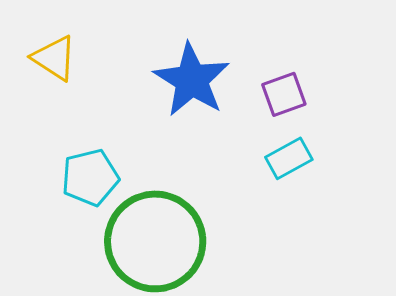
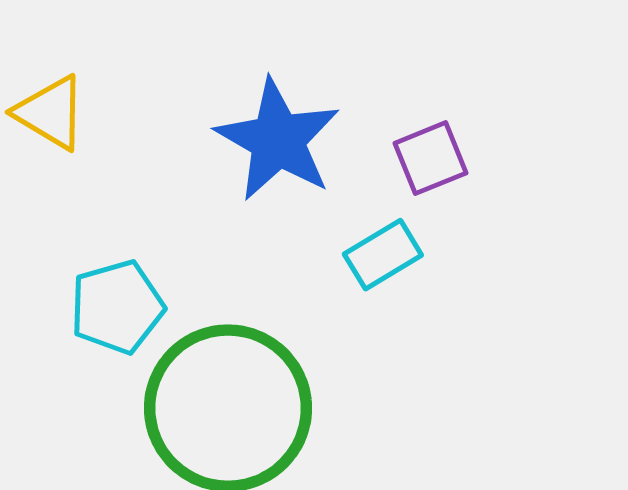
cyan rectangle: (289, 158) -> (383, 255), moved

